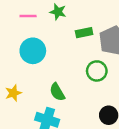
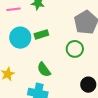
green rectangle: (84, 33) -> (41, 34), moved

